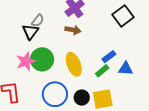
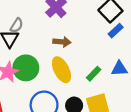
brown arrow: (73, 30) -> (62, 42), moved
blue rectangle: (109, 57) -> (116, 31), moved

